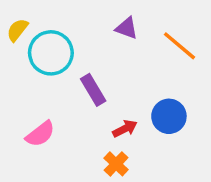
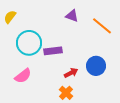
cyan circle: (51, 53) -> (29, 43), moved
purple rectangle: (93, 90) -> (53, 51), turned -66

